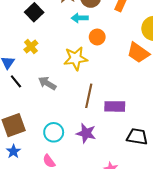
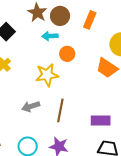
gray arrow: (47, 83) -> (31, 106), moved, turned -48
purple rectangle: (115, 106) -> (101, 121), moved

